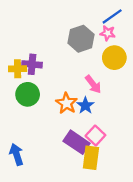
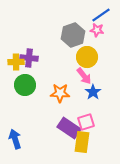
yellow circle: (114, 58) -> (87, 57), moved
orange star: (66, 103) -> (60, 93), turned -30
blue star: (85, 105) -> (93, 92), moved
pink square: (95, 135) -> (86, 122), turned 30

